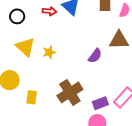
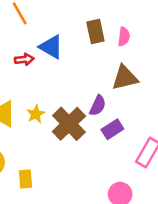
brown cross: (70, 92) -> (69, 124), moved
purple rectangle: (100, 103) -> (112, 129), moved

